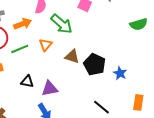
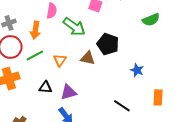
orange arrow: (23, 24) -> (35, 30), turned 126
orange triangle: (46, 45) -> (60, 60), moved
black pentagon: (95, 64) -> (108, 44), moved

